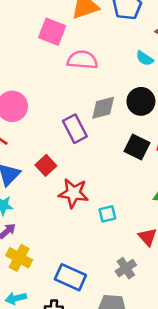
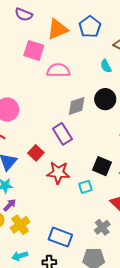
cyan semicircle: (145, 58) -> (106, 66), turned 32
purple rectangle: (75, 129) -> (62, 134), moved
black square: (137, 147) -> (102, 166), moved
yellow cross: (19, 258) -> (20, 225), turned 30

